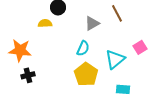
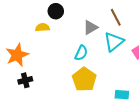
orange star: (20, 50) -> (17, 55), turned -30
cyan triangle: (115, 59) -> (114, 42), moved

